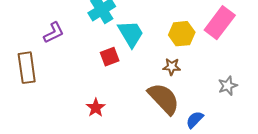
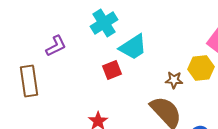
cyan trapezoid: (131, 34) -> (133, 47), turned 88
yellow hexagon: (182, 34) -> (201, 68), moved

